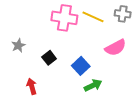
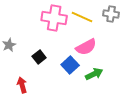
pink semicircle: (115, 48) -> (86, 47), moved
green arrow: (93, 85) -> (94, 74), moved

